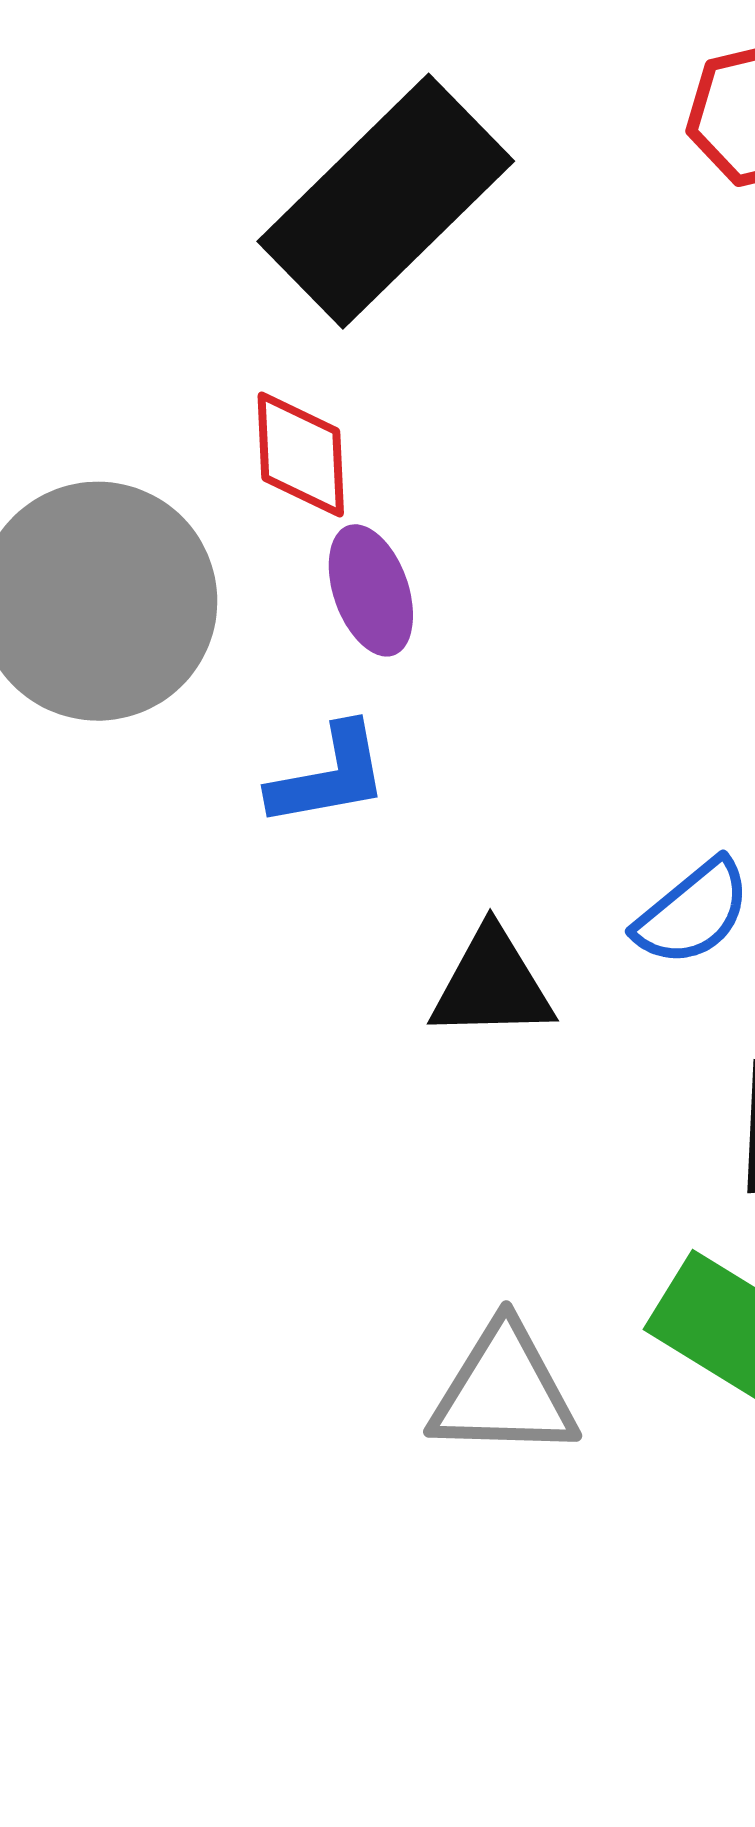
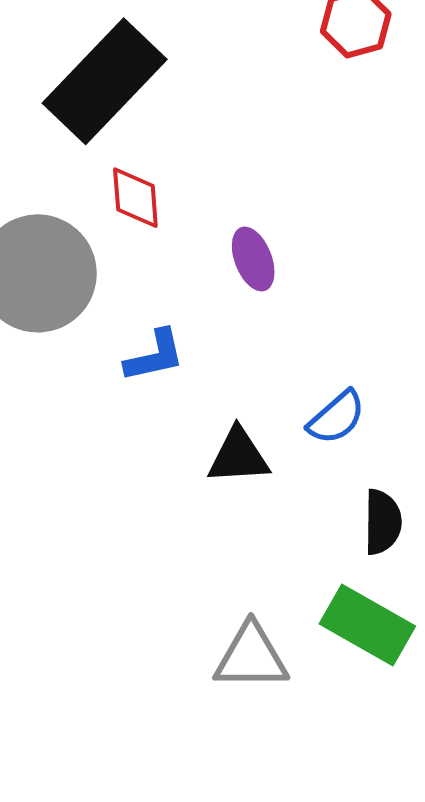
black rectangle: (386, 201) -> (105, 81), moved
purple ellipse: (371, 590) -> (253, 259), moved

